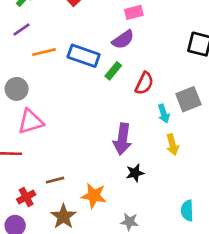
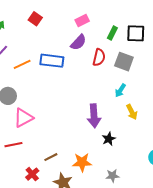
green rectangle: (113, 71) -> (112, 33), moved
red semicircle: (144, 83) -> (99, 57), moved
gray square: (188, 99) -> (124, 62), moved, turned -36
cyan arrow: (164, 114) -> (120, 90), turned 64

